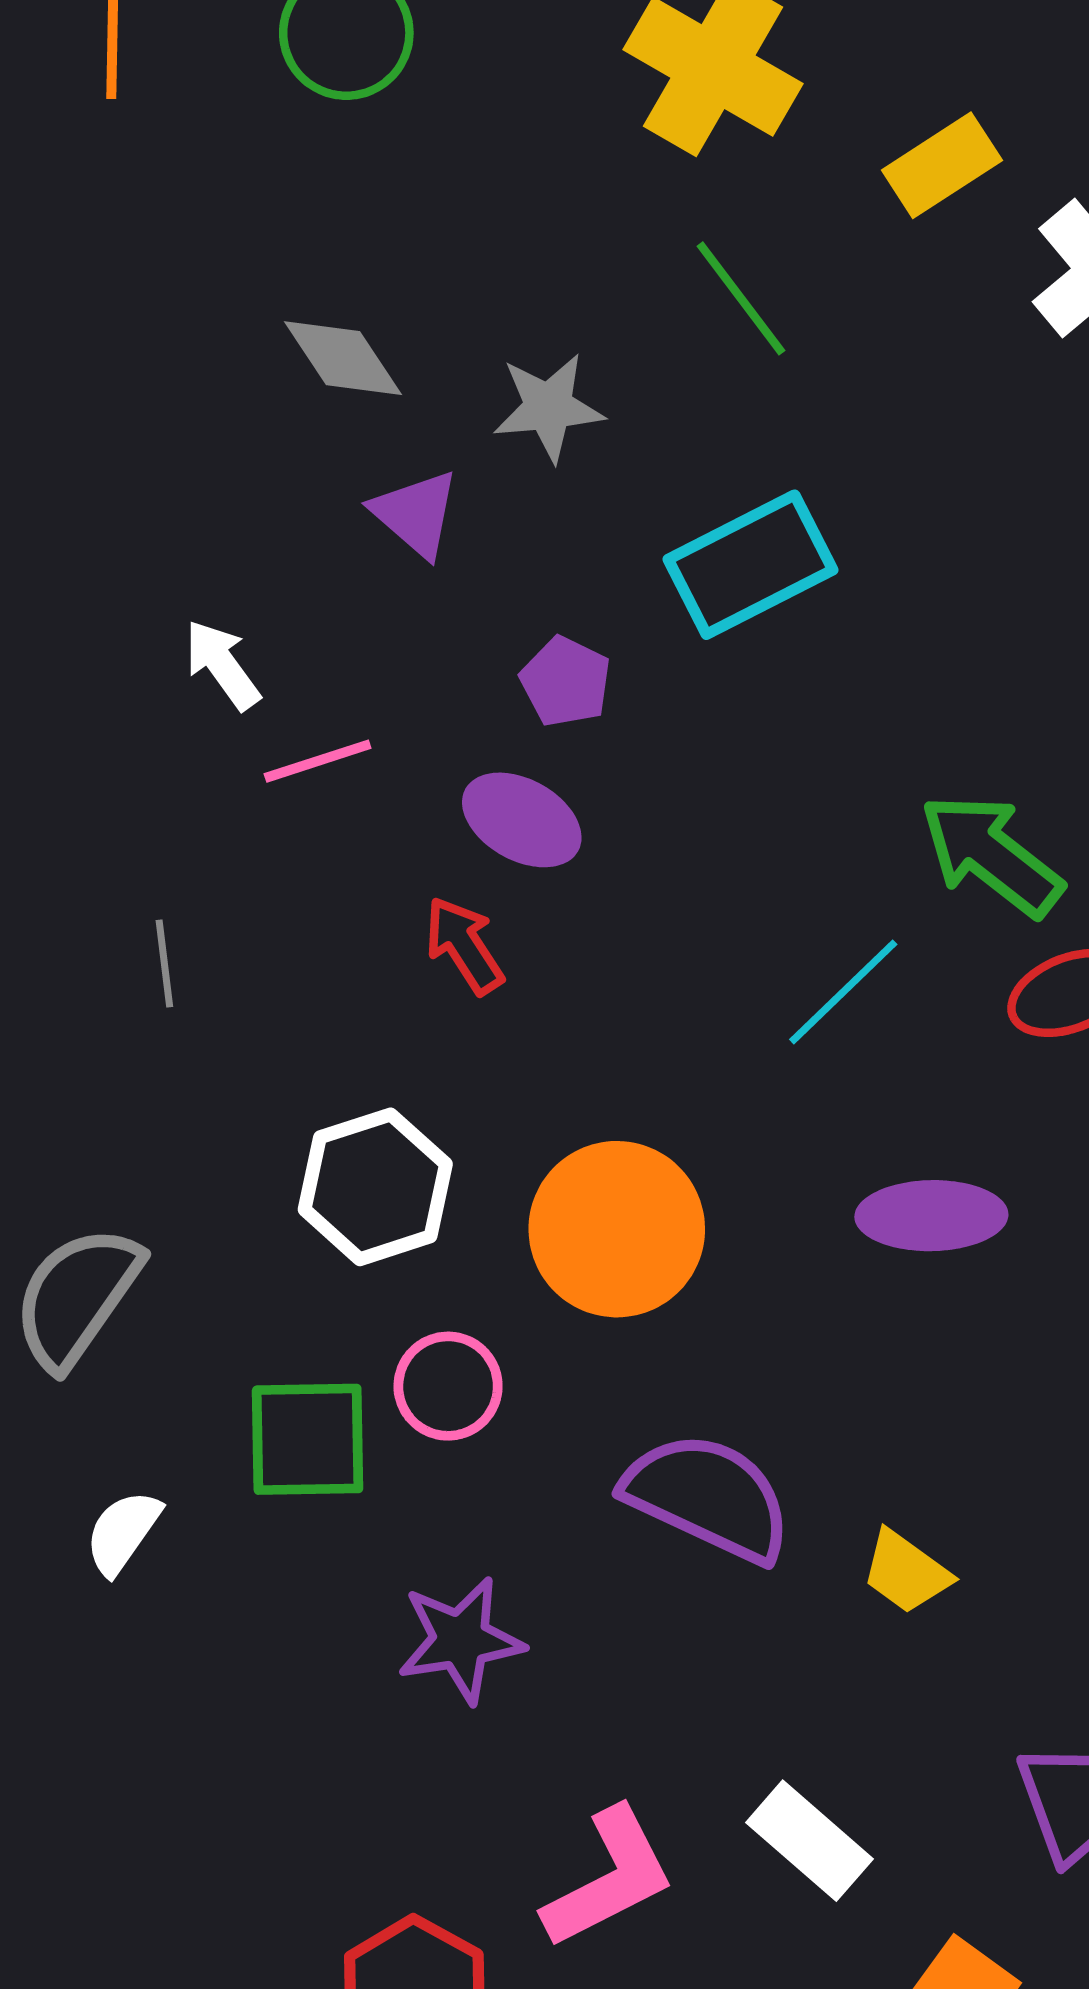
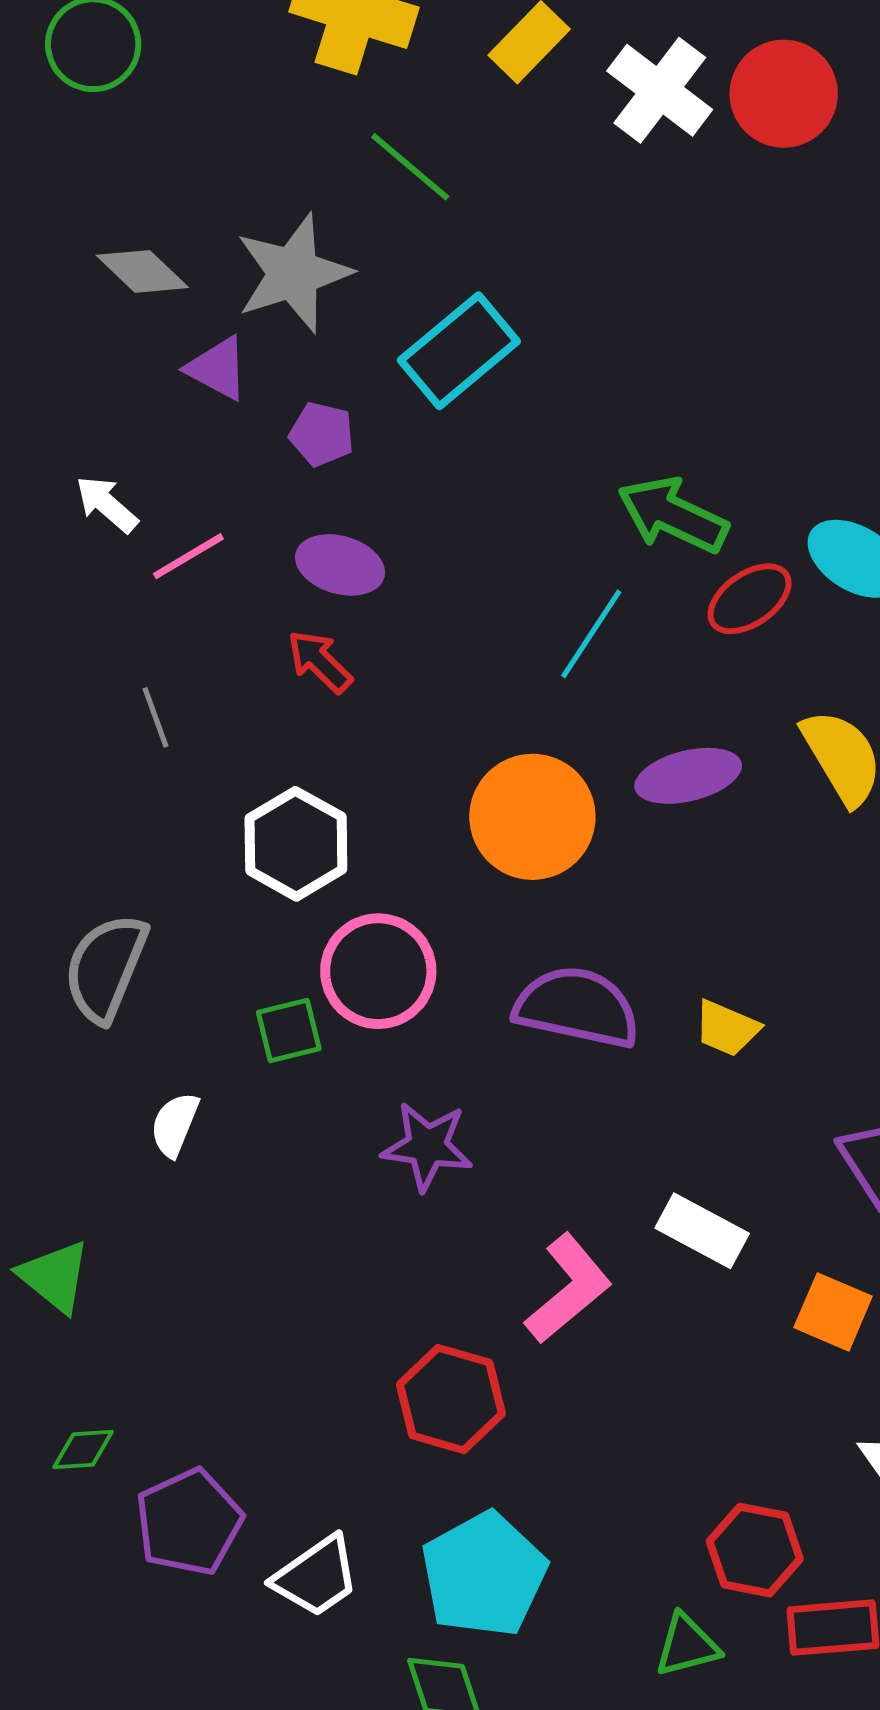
gray star: (548, 407) -> (293, 273), size x1.5
purple pentagon: (566, 682) -> (322, 434), moved
gray line: (164, 964) -> (155, 717), moved
orange circle: (617, 1229) -> (532, 817), moved
pink circle: (448, 1386) -> (378, 971), size x1.5
green square: (308, 1439) -> (289, 1031), size x0.7
purple star: (461, 1640) -> (427, 1146), turned 30

